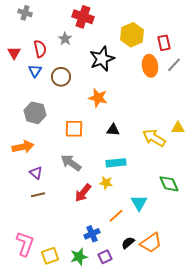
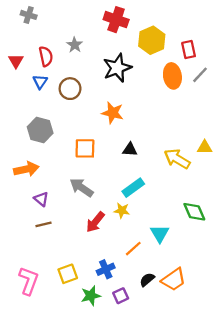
red cross: (83, 17) -> (116, 20), moved
cyan rectangle: (116, 163) -> (133, 188), turned -30
yellow square: (50, 256) -> (68, 274), moved

